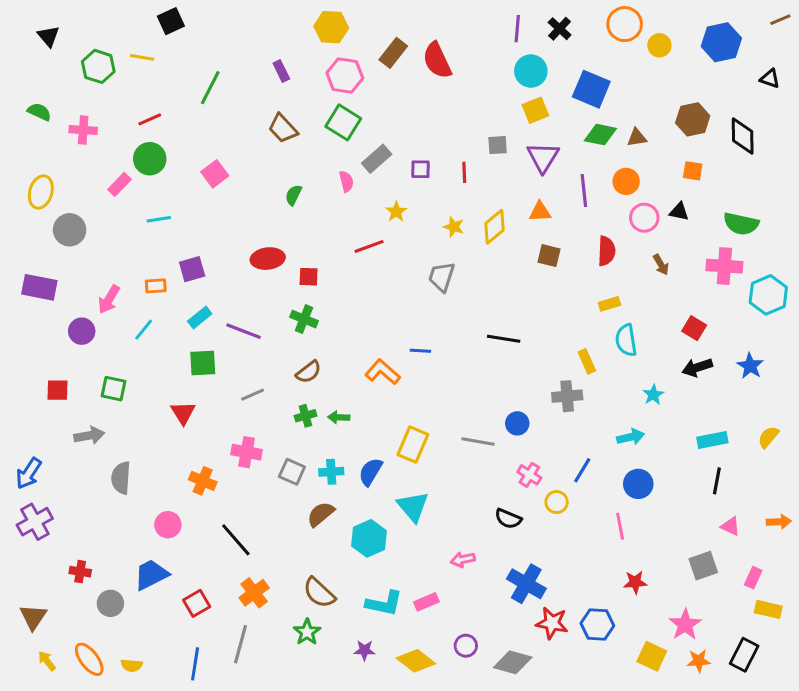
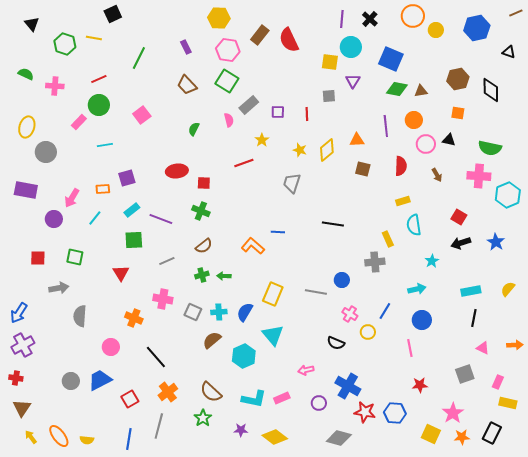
yellow square: (535, 110) -> (330, 62), moved, turned 30
purple triangle: (543, 157) -> (353, 81), moved, size x0.7
red cross: (80, 572) -> (16, 378), moved
gray circle: (110, 603) -> (71, 381), moved
purple circle: (466, 646) -> (319, 403), moved

